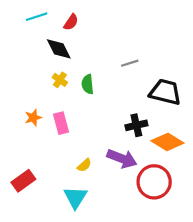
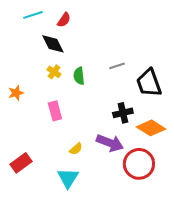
gray line: (130, 63) -> (117, 66), moved
black trapezoid: (165, 92) -> (149, 83), turned -124
orange star: (33, 118) -> (16, 93), moved

